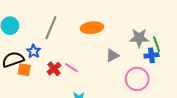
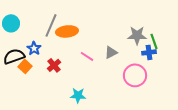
orange ellipse: (92, 28) -> (67, 31), moved
pink line: (71, 68) -> (87, 56), moved
orange square: (24, 70) -> (25, 66), turned 32

